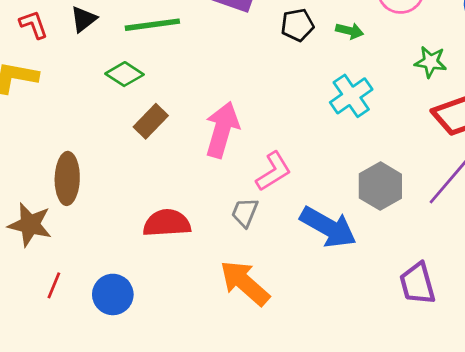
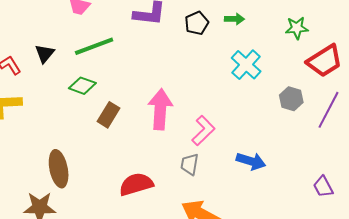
gray hexagon: (380, 186) -> (291, 99), moved, size x0.7
blue arrow: (328, 227) -> (251, 161), size x0.7
purple trapezoid: (417, 284) -> (323, 187), size x0.7

